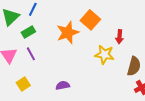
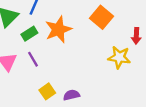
orange star: (68, 33) -> (58, 29), moved
yellow square: (23, 84) -> (47, 91), moved

